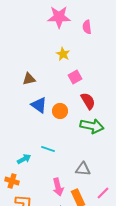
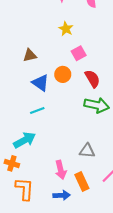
orange circle: (60, 111) -> (63, 74), moved
cyan line: (48, 149) -> (37, 110), moved, turned -40
cyan arrow: (24, 159) -> (25, 140), size x1.5

